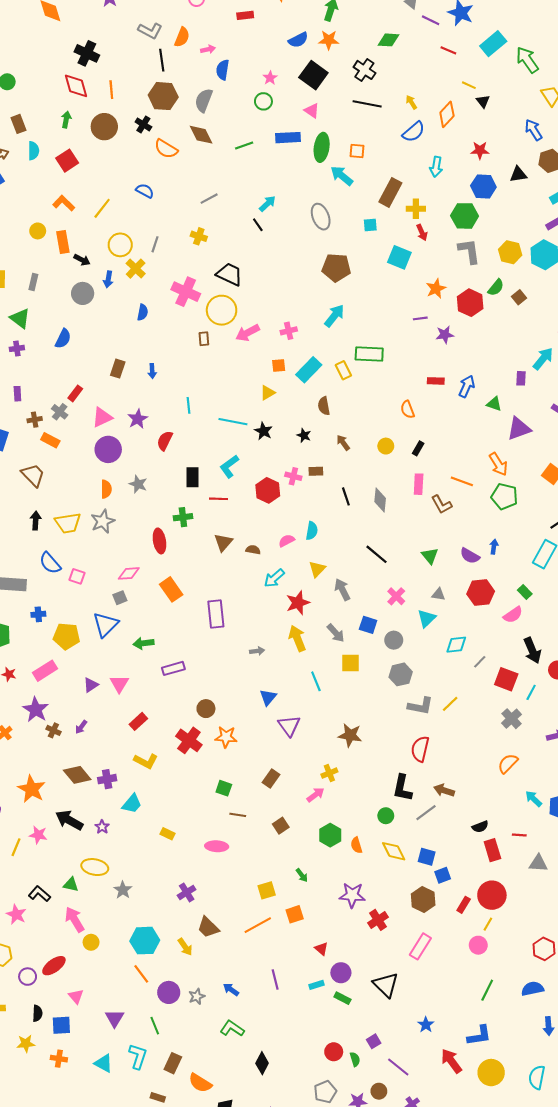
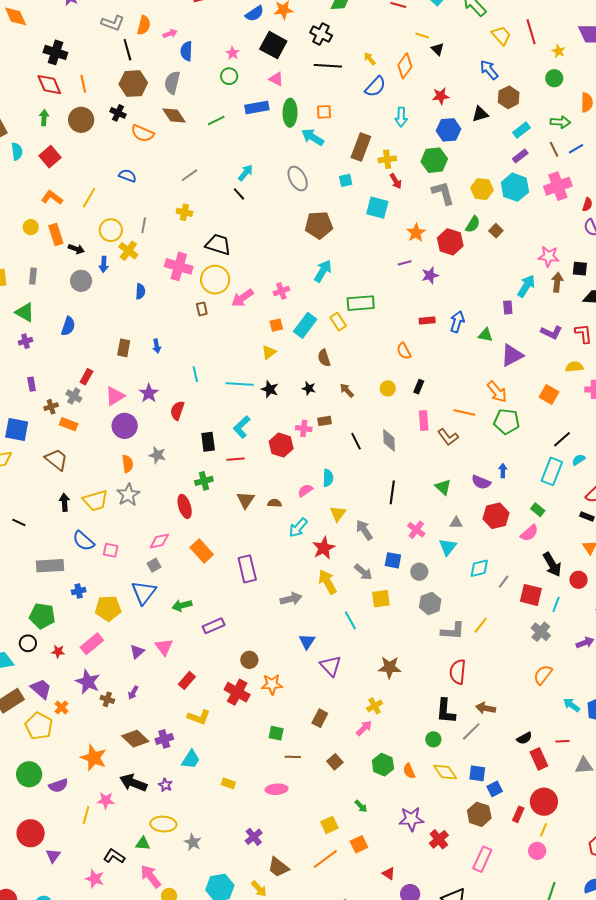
black line: (377, 554) -> (392, 492), turned 65
gray arrow: (257, 651) -> (291, 599), size x1.5

